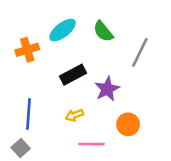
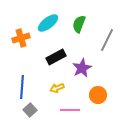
green semicircle: (103, 31) -> (79, 24), turned 60
gray square: (21, 148) -> (30, 110), moved

